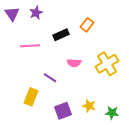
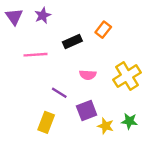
yellow rectangle: (31, 97) -> (46, 122), moved
purple square: (63, 111) -> (87, 110), moved
green star: (112, 113) -> (129, 121), moved

